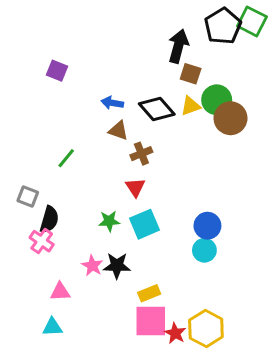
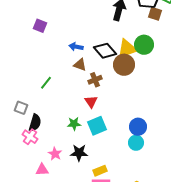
brown square: (191, 74) -> (155, 14), moved
yellow triangle: (191, 106) -> (127, 49), size x1.5
brown circle: (230, 118) -> (124, 65), moved
pink star: (92, 266) -> (55, 154), moved

